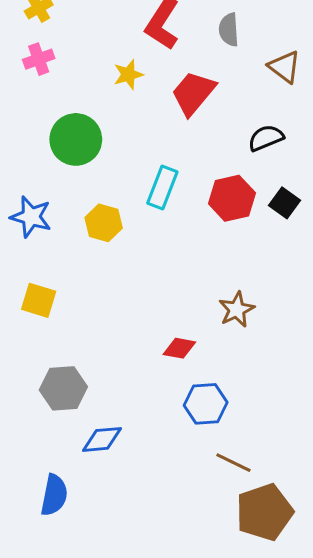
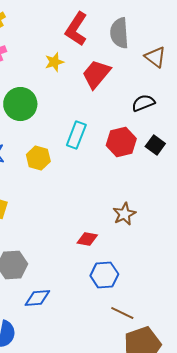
gray semicircle: (229, 30) -> (119, 33), size x1.4

